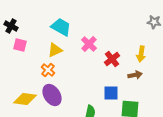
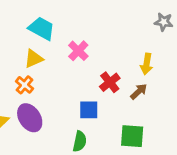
red cross: (112, 59) -> (110, 82), moved
brown arrow: (135, 75) -> (139, 91), turned -32
blue square: (111, 93) -> (89, 110), moved

